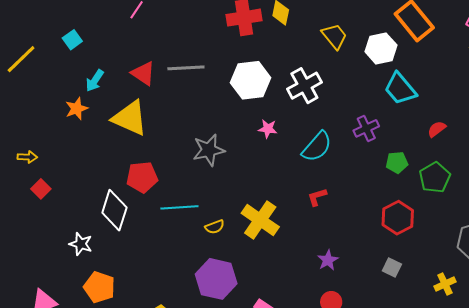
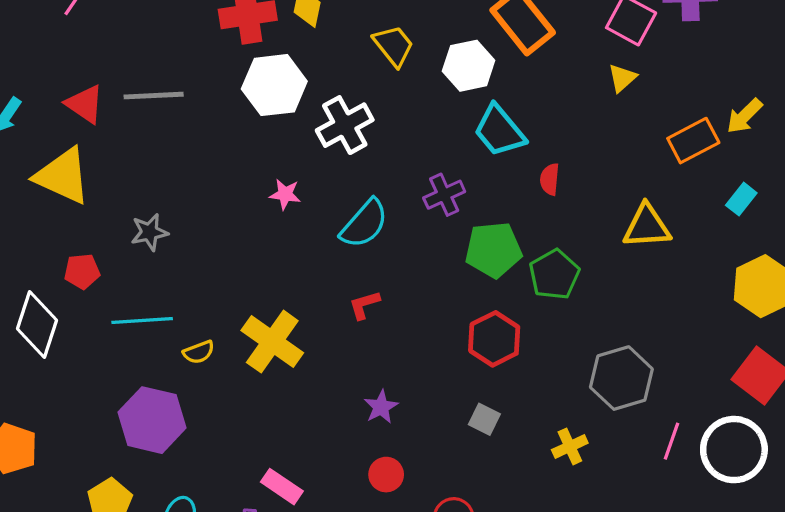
white hexagon: (251, 80) -> (274, 85), moved
red semicircle: (437, 129) -> (550, 179), moved, turned -48
gray star: (209, 150) -> (149, 232), moved, size x0.7
green pentagon: (397, 162) -> (493, 250), size x1.6
red pentagon: (142, 177) -> (82, 271), size x0.7
purple hexagon: (216, 279) -> (152, 420), moved

